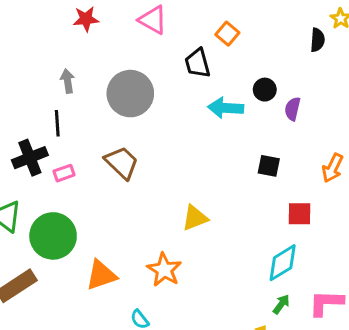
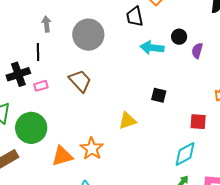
black square: (269, 166) -> (159, 95), moved
orange star: (164, 270) -> (92, 148), moved

